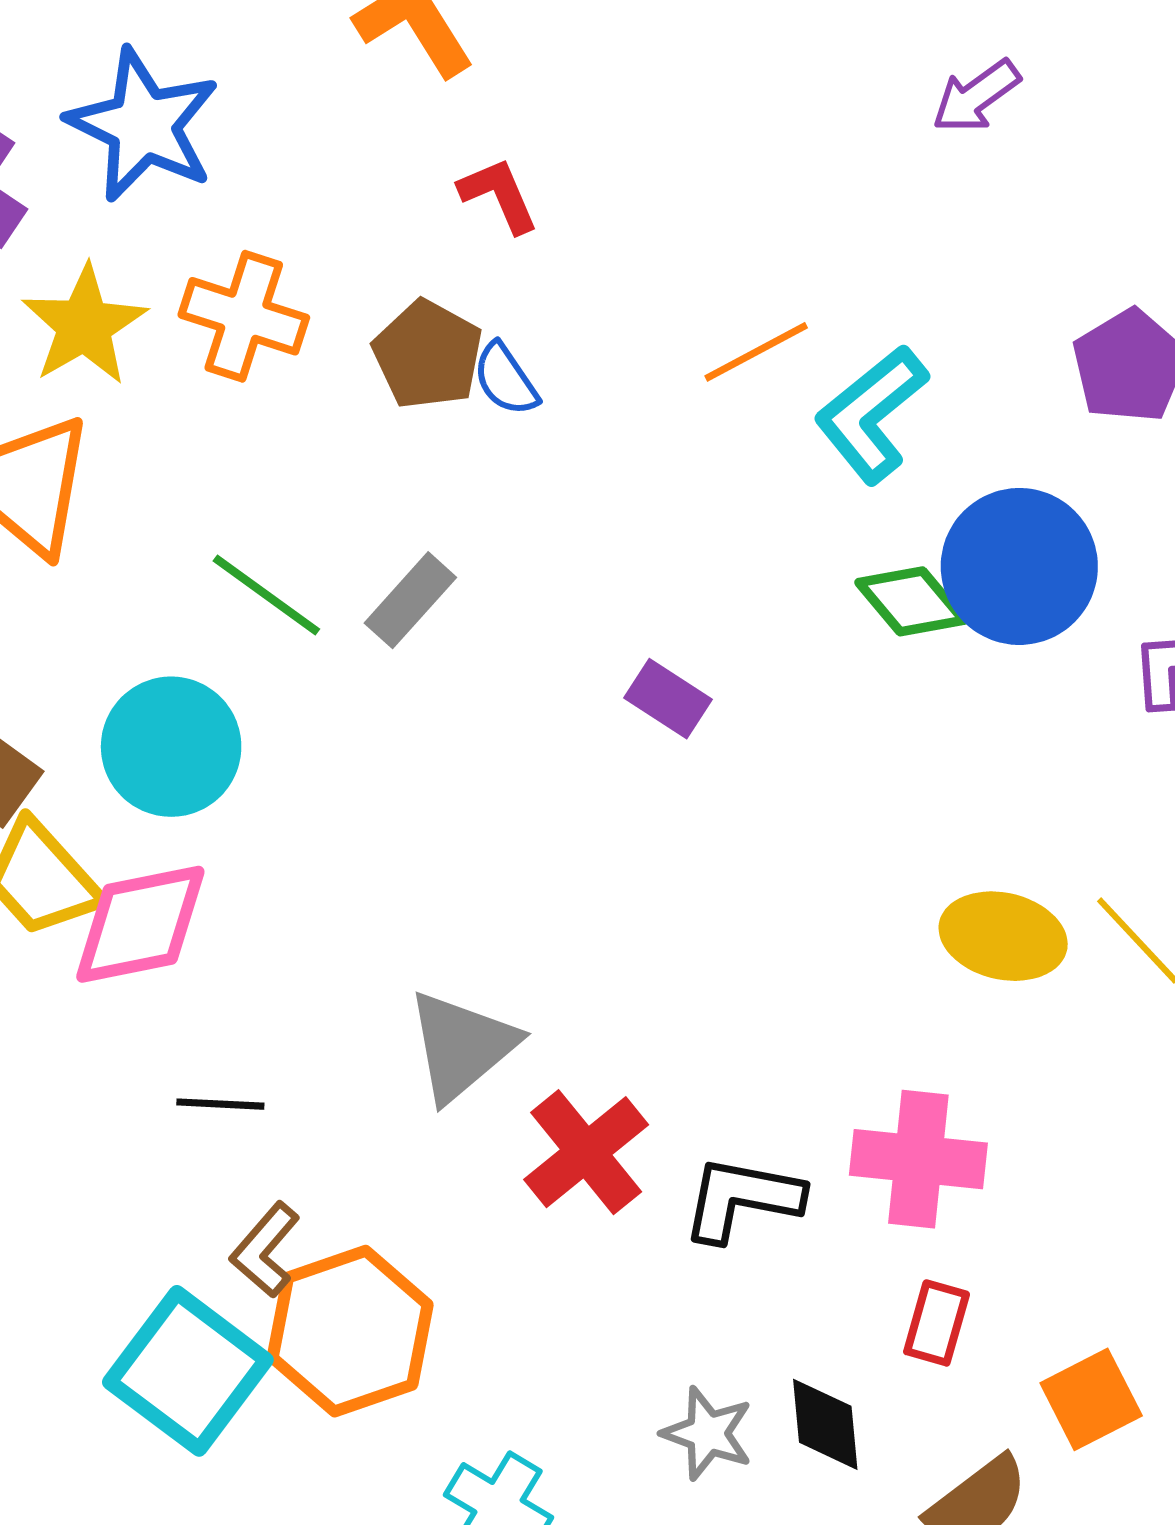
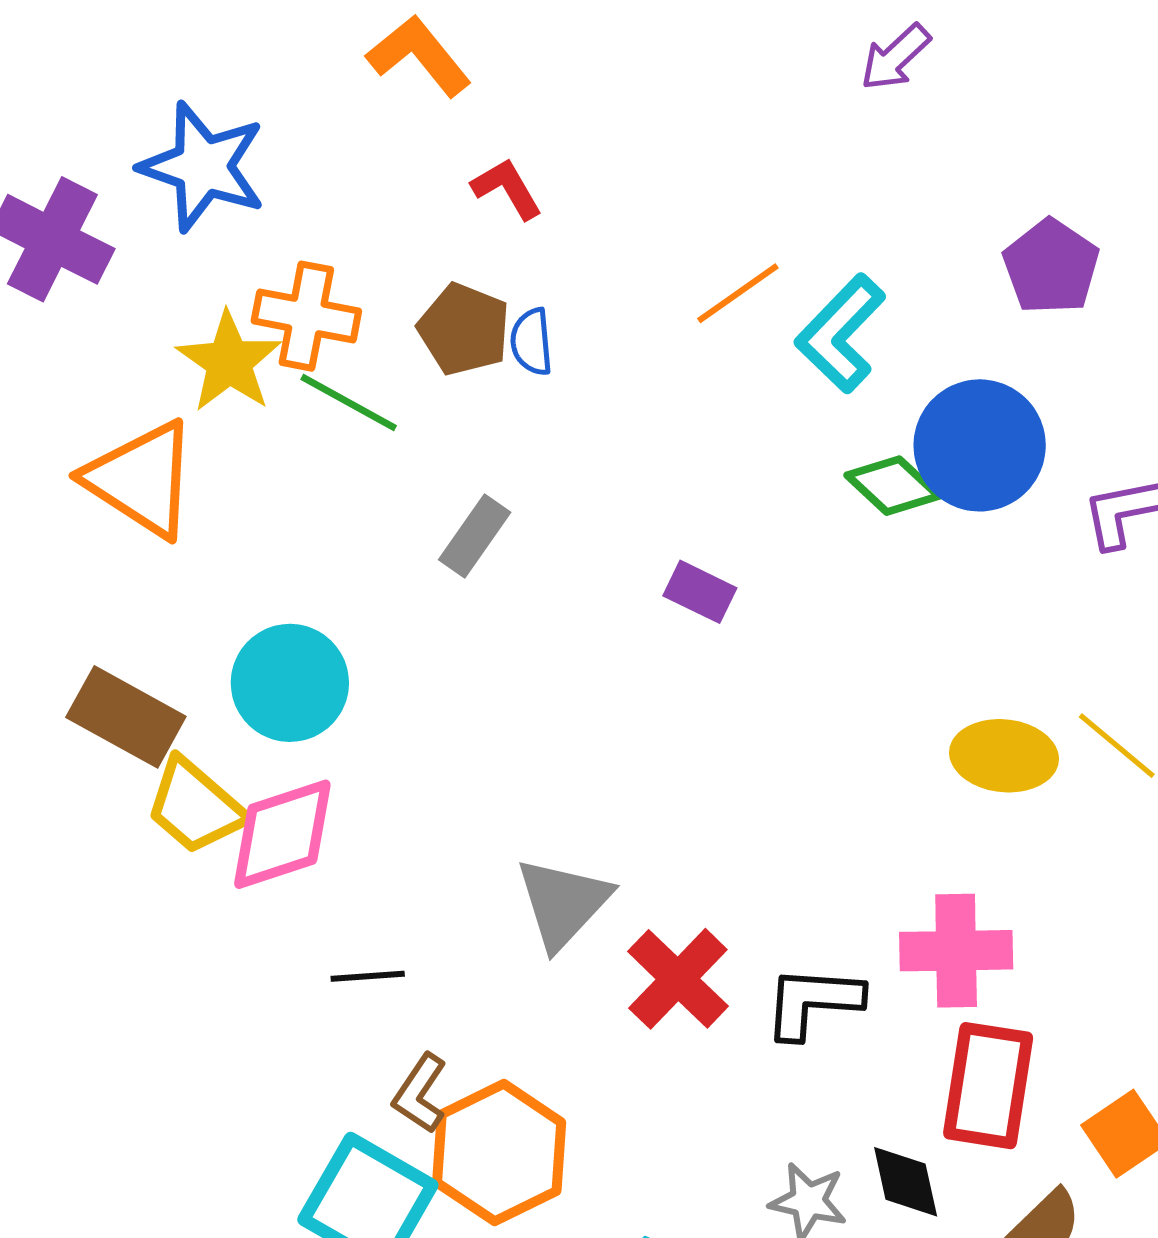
yellow star: (84, 325) -> (229, 362), moved
blue semicircle: (506, 379) -> (532, 342), turned 36
green line: (266, 595) -> (349, 403), moved
red rectangle: (937, 1323) -> (988, 1086), size x1.8

